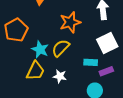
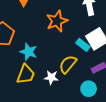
yellow semicircle: (61, 48) -> (68, 64), moved
cyan rectangle: (91, 62) -> (83, 45), moved, turned 40

